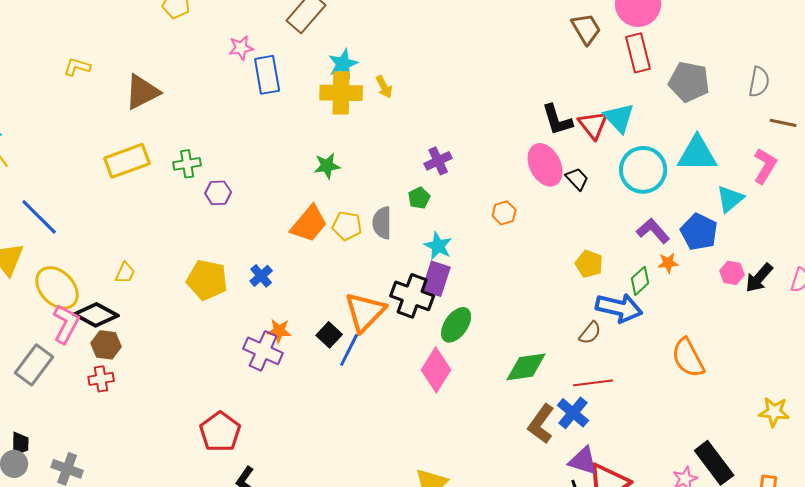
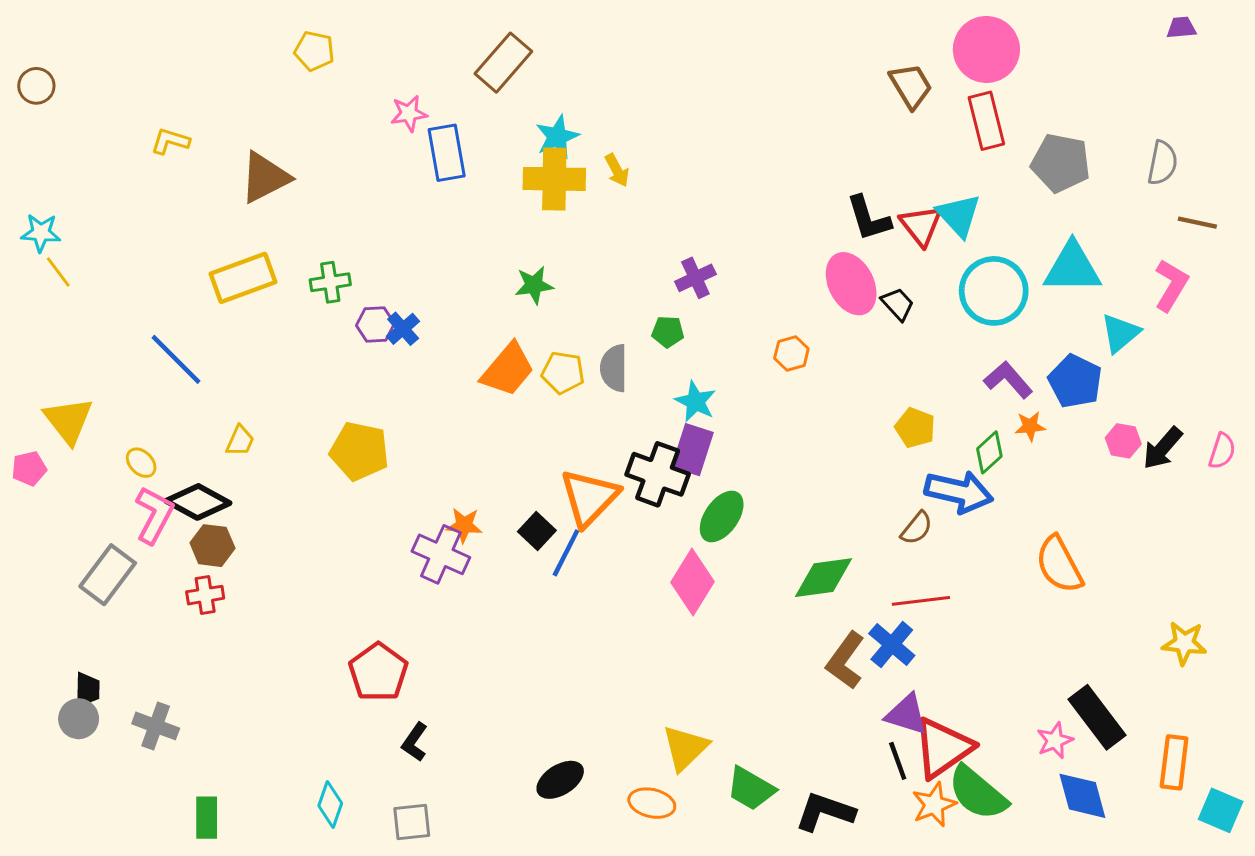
green pentagon: (419, 198) -> (668, 332), turned 30
blue line: (39, 217) -> (176, 359), moved
blue cross: (261, 276) -> (403, 329), moved
yellow ellipse: (57, 288) -> (141, 463), size x0.5

